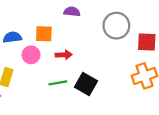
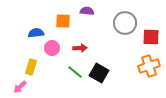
orange square: (44, 34) -> (63, 21), moved
green line: (58, 83) -> (75, 72), turned 49

